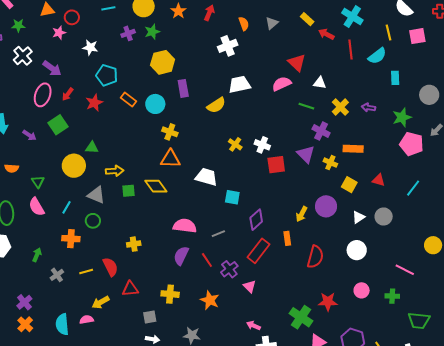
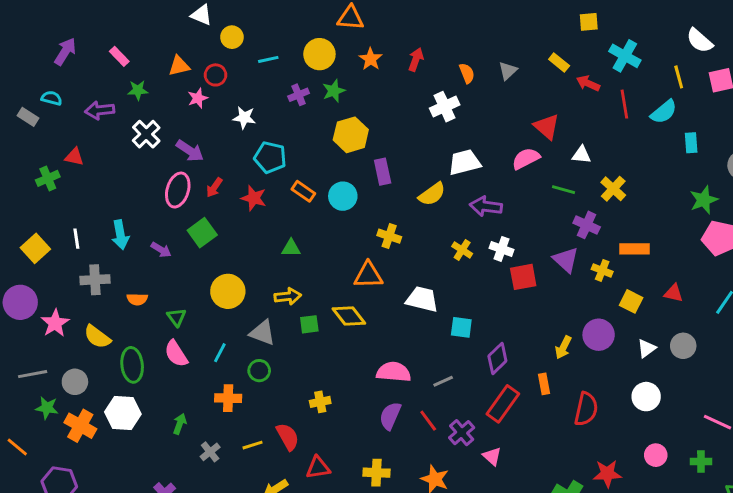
red star: (94, 103) -> (254, 198), turned -30
purple arrow: (368, 108) -> (486, 206), moved, size x1.5
yellow cross: (170, 132) -> (389, 236), moved
green triangle: (92, 148) -> (291, 248), moved

